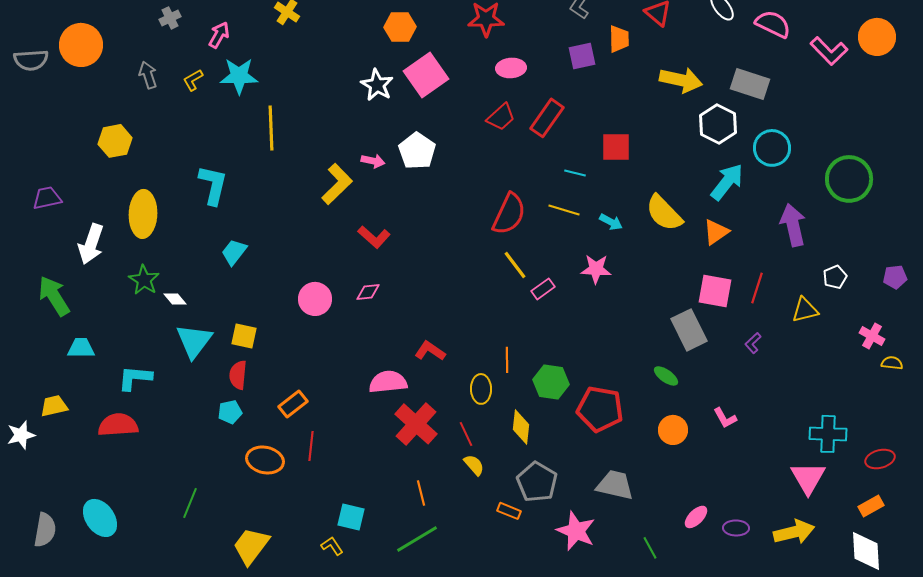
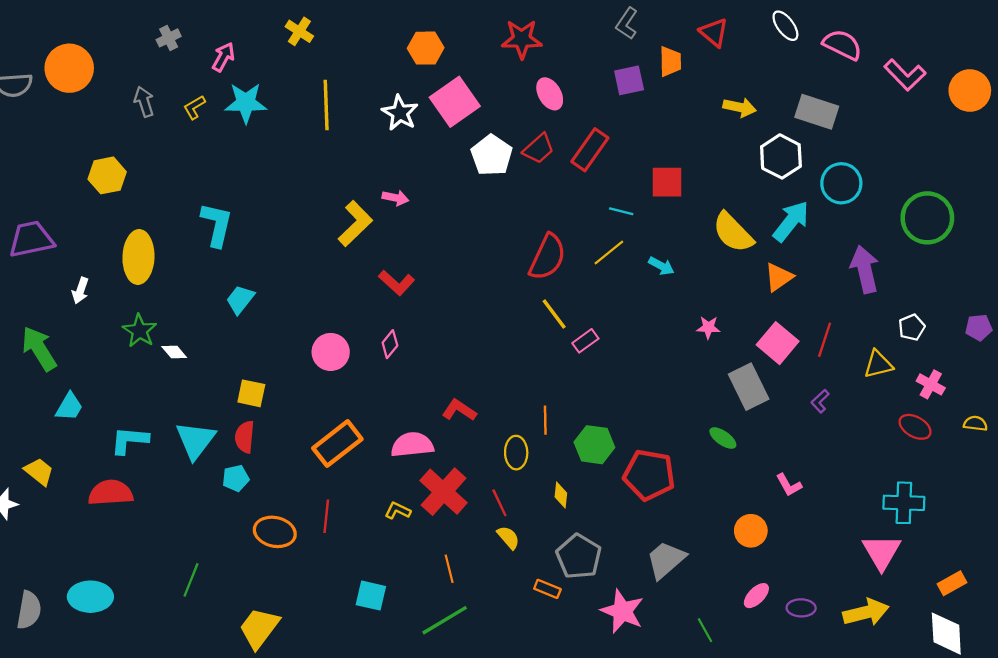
orange circle: (877, 37) -> (970, 91), moved
pink ellipse: (511, 68) -> (550, 94), turned 64
yellow arrow: (681, 80) -> (740, 107), size x0.7
yellow line: (271, 128) -> (326, 105), moved
white pentagon: (417, 151) -> (492, 155), moved
purple trapezoid: (47, 198) -> (31, 239), size x1.4
yellow line: (564, 210) -> (609, 253), turned -56
yellow semicircle: (664, 213) -> (733, 232), moved
white arrow: (91, 244) -> (80, 291), size x0.6
pink star: (596, 269) -> (708, 327), moved, size x0.7
pink square: (715, 291) -> (778, 343), turned 30
pink diamond: (368, 292) -> (390, 344), turned -45
pink cross: (872, 336) -> (931, 384), moved
cyan triangle: (194, 341) -> (195, 440), moved
cyan trapezoid: (81, 348) -> (69, 407), turned 120
orange rectangle: (293, 404) -> (337, 444), moved, size x1.5
yellow trapezoid: (54, 406) -> (39, 472), turned 52
yellow diamond: (521, 427) -> (561, 495), size x0.7
orange circle: (673, 430) -> (751, 531), moved
red ellipse: (880, 459) -> (915, 427), moved, turned 44
gray trapezoid: (615, 485) -> (666, 560), turned -54
cyan ellipse: (100, 518) -> (90, 597), turned -54
yellow L-shape: (332, 546) -> (398, 511), moved, turned -30

